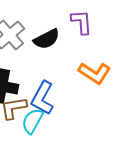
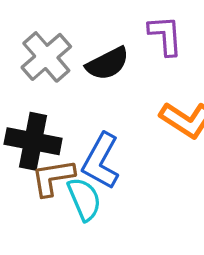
cyan semicircle: (33, 121) -> (84, 199), turned 128

